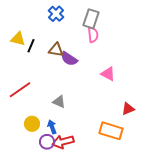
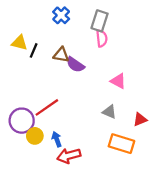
red line: (20, 90) -> (47, 107), moved
gray triangle: (59, 102) -> (109, 112), moved
purple circle: (47, 142) -> (22, 121), moved, size x1.5

